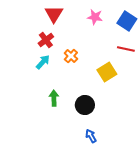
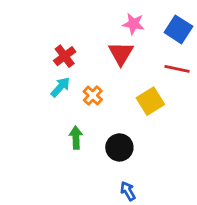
red triangle: (54, 14) -> (121, 53), moved
orange cross: (71, 56) -> (93, 95), moved

